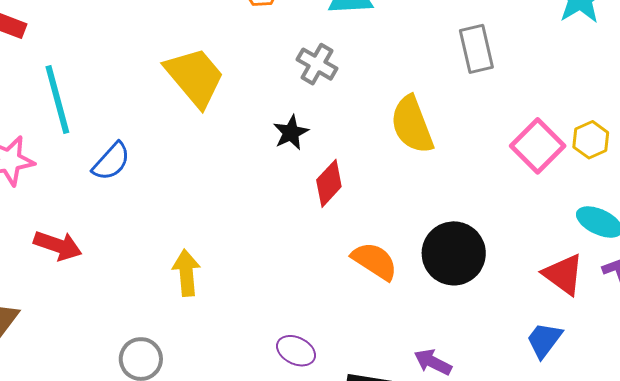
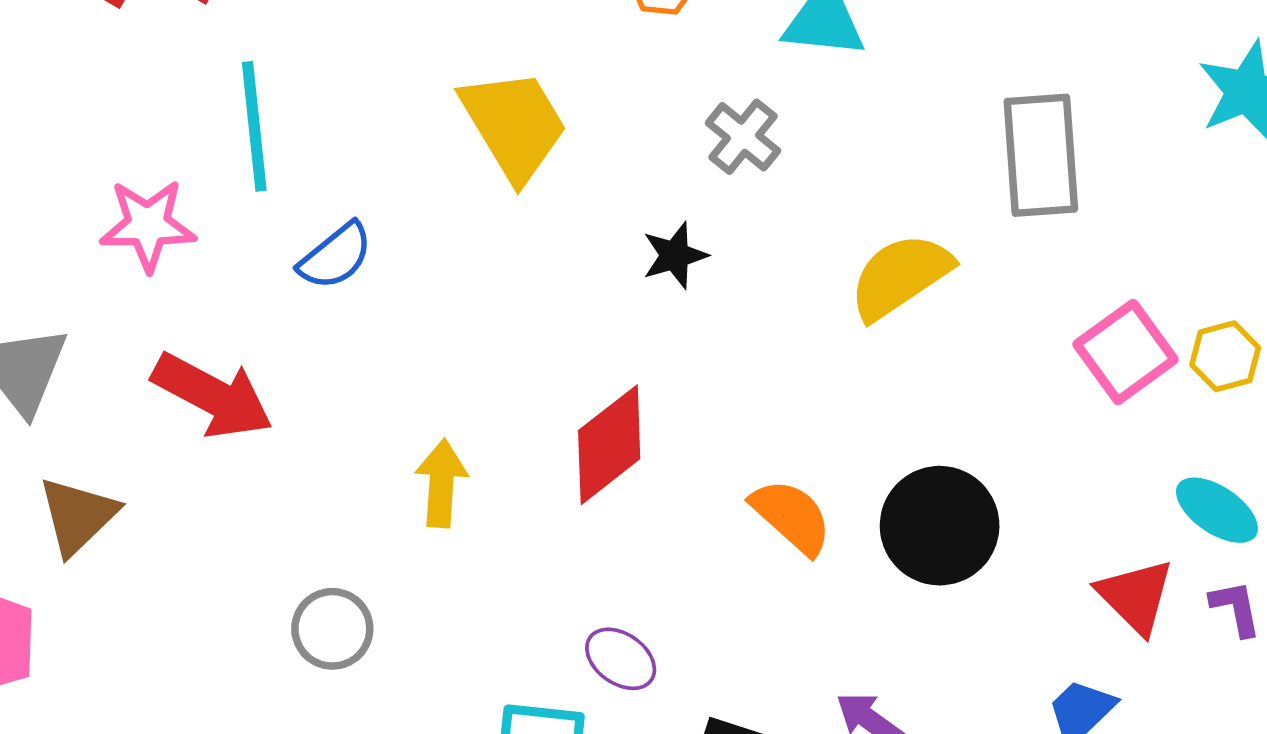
gray rectangle: (476, 49) -> (1041, 155), size x1.4
yellow semicircle: (412, 125) -> (900, 276), turned 68
red diamond: (329, 183) -> (609, 445), moved, size x1.4
red arrow: (58, 246) -> (212, 396), size x1.4

